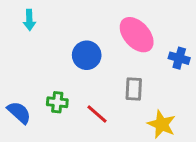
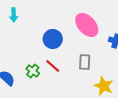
green cross: (57, 102) -> (33, 71), turned 32
red line: (97, 114) -> (53, 66), moved

